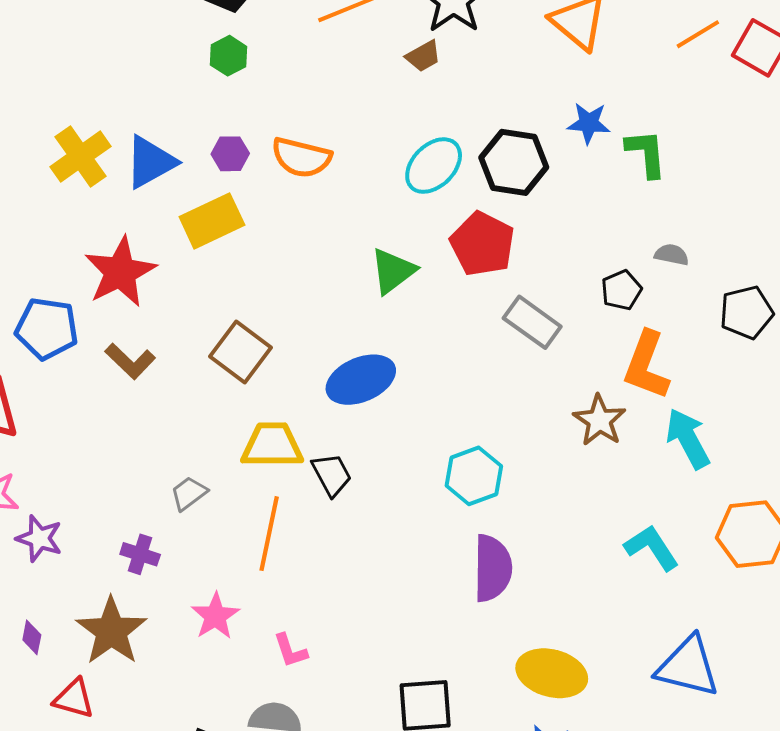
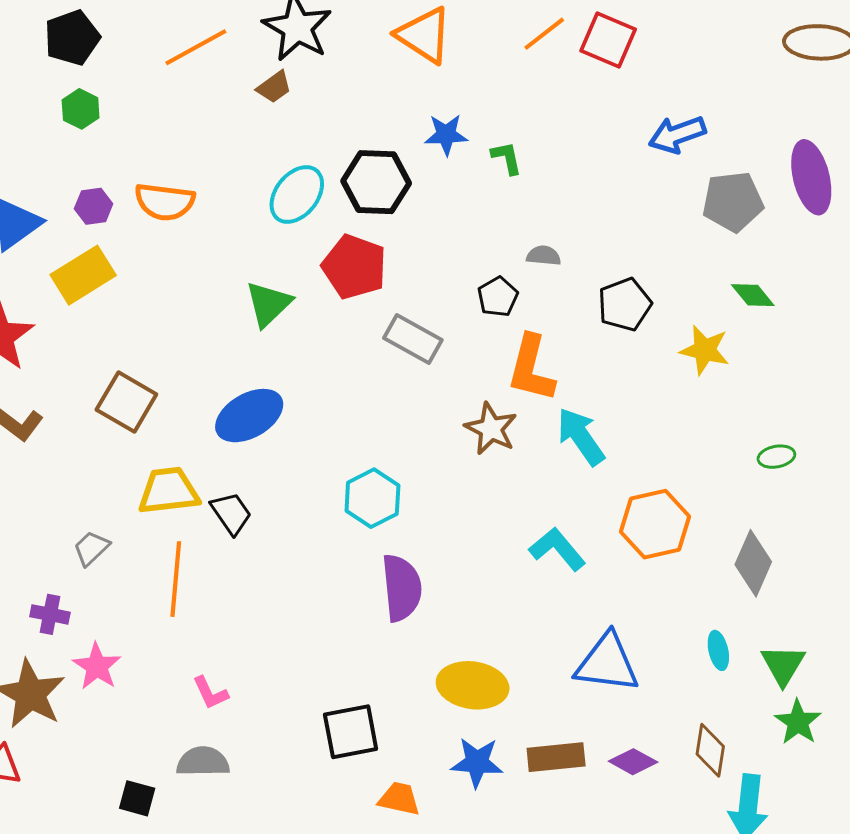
green L-shape: (646, 153) -> (507, 158), size x0.7
pink star: (215, 616) -> (97, 666), moved

